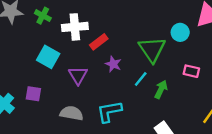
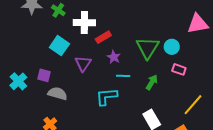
cyan circle: (180, 32) -> (172, 47), moved
cyan line: (141, 79) -> (123, 76), moved, turned 48
gray semicircle: (71, 113) -> (58, 94), moved

